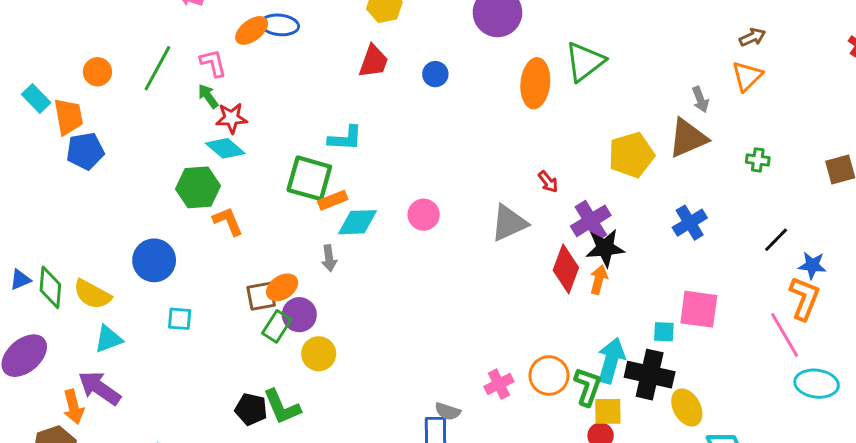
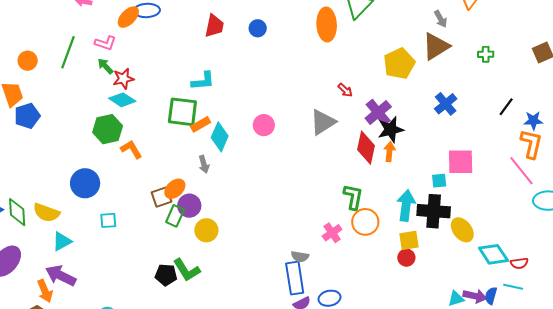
pink L-shape: (213, 63) -> (105, 43), turned 130
cyan diamond: (358, 222) -> (220, 137), turned -56
green L-shape: (588, 387) -> (353, 197), moved

